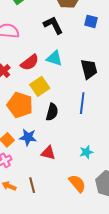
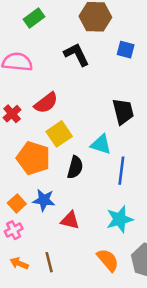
cyan triangle: (54, 58) -> (101, 144), moved
blue line: (82, 103) -> (121, 171), moved
cyan star: (86, 152) -> (120, 219), size x1.5

